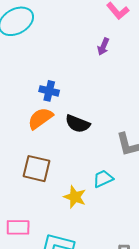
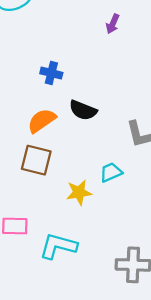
orange semicircle: (40, 118) -> (42, 121), moved
yellow star: (75, 197) -> (79, 192), turned -30

